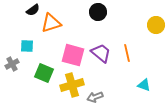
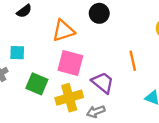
orange triangle: (51, 23) -> (63, 31), moved
purple trapezoid: (101, 53) -> (103, 83), moved

